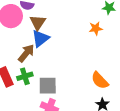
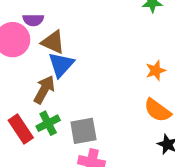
brown triangle: (38, 22) -> (53, 42), turned -30
orange star: (96, 28) -> (156, 70), moved

